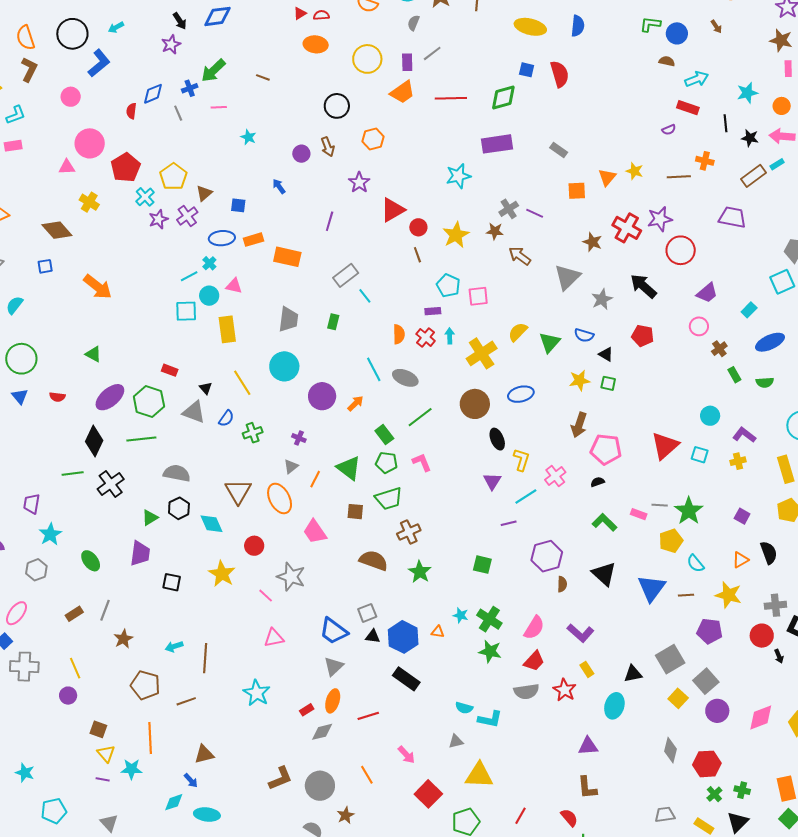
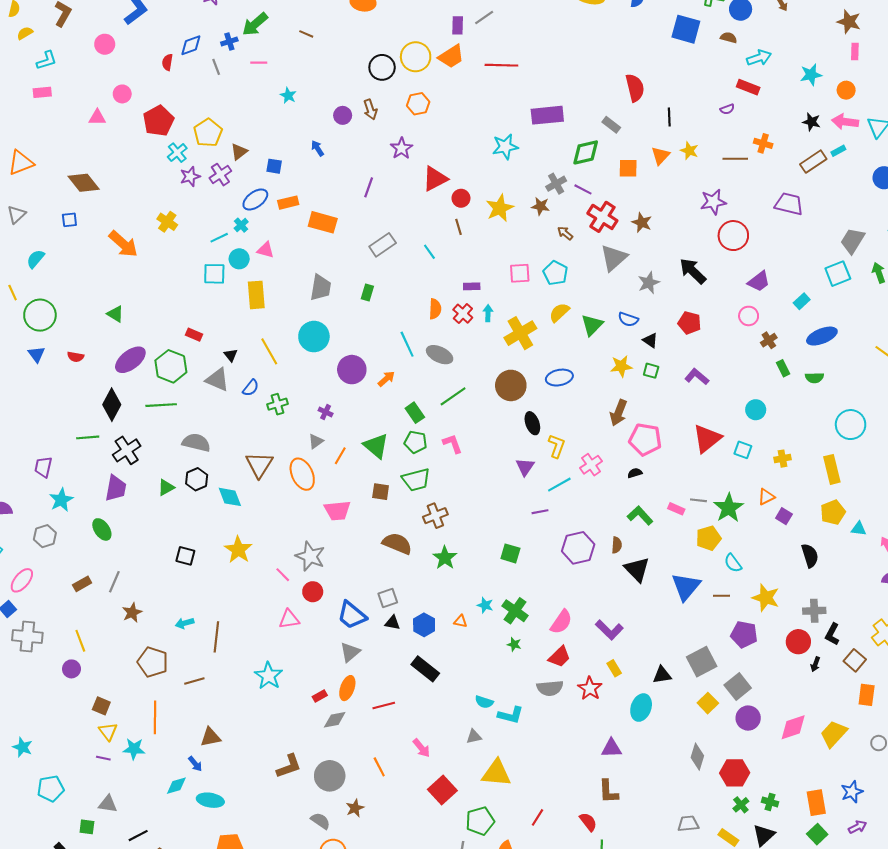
yellow circle: (367, 59) -> (416, 57), moved
blue square: (527, 70) -> (686, 29), moved, size x1.8
red semicircle: (560, 74) -> (635, 88), moved
green diamond: (503, 98) -> (586, 152), moved
black line: (726, 123) -> (669, 117), moved
pink circle: (90, 143) -> (122, 94), size x0.6
yellow cross: (89, 202) -> (167, 222), moved
red cross: (627, 228) -> (602, 217), moved
blue ellipse: (222, 238) -> (255, 199), turned -35
brown arrow: (520, 256) -> (565, 233), size x0.7
cyan pentagon: (448, 286) -> (555, 273), moved
cyan line: (365, 296) -> (429, 252), moved
purple L-shape: (744, 435) -> (697, 377), moved
pink trapezoid: (315, 532) -> (337, 511), turned -64
red circle: (254, 546) -> (313, 592), moved
purple trapezoid: (140, 553) -> (116, 488), moved
orange triangle: (740, 560) -> (766, 497), moved
brown semicircle: (562, 584) -> (617, 545), moved
blue hexagon: (403, 637) -> (424, 625), size x0.7
green star: (490, 651) -> (514, 644), size x0.6
black arrow: (779, 656) -> (815, 664), turned 40
gray triangle: (109, 823) -> (108, 804), turned -42

